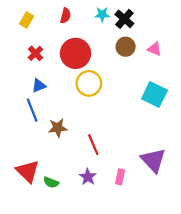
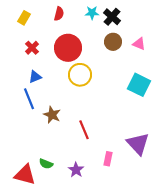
brown star: (58, 128) -> (52, 115), turned 30
red triangle: (28, 171) -> (25, 175), moved, turned -30
purple star: (88, 177) -> (76, 170), moved

